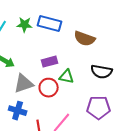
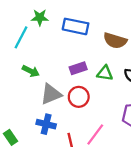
green star: (25, 25) -> (40, 18), moved
green triangle: (67, 77) -> (105, 73), moved

